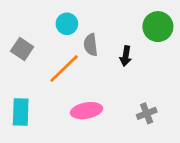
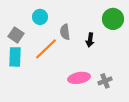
cyan circle: (67, 24) -> (40, 17), moved
pink ellipse: (87, 111) -> (79, 78), moved
cyan rectangle: (21, 112) -> (15, 57), moved

